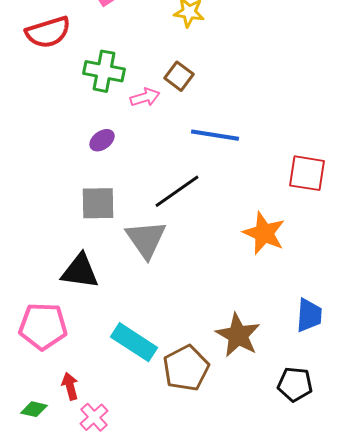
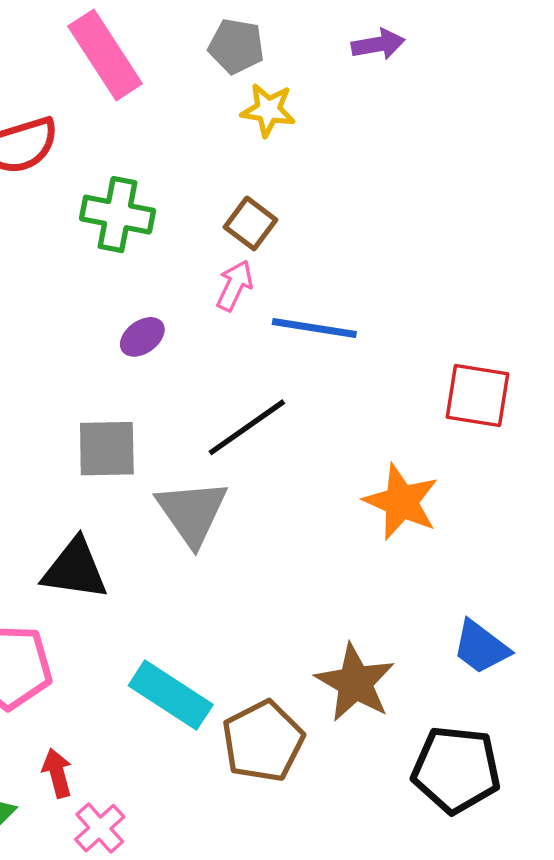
pink arrow: (145, 97) -> (235, 285), moved, turned -48
purple ellipse: (102, 140) -> (142, 337), moved
blue trapezoid: (309, 315) -> (481, 647), turned 123
black pentagon: (295, 384) -> (456, 770), size x1.4

